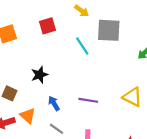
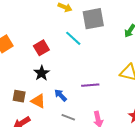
red square: (47, 26) -> (41, 48), moved
orange triangle: (28, 116) -> (38, 101), moved

